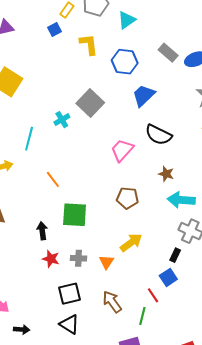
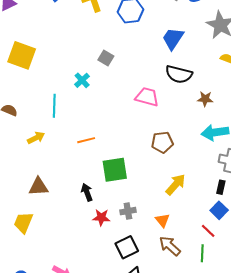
blue trapezoid: (144, 95) -> (173, 38), moved
gray square: (90, 103) -> (106, 58), size x0.6
pink trapezoid: (122, 150) -> (147, 97), turned 75
brown star: (166, 174) -> (205, 99), moved
orange line: (53, 179) -> (86, 140), turned -54
orange triangle: (106, 262) -> (162, 220), moved

